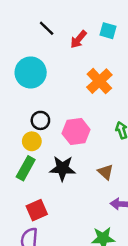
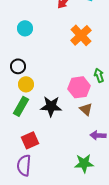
cyan circle: (31, 72) -> (25, 28), size x0.6
black circle: (40, 120) -> (18, 66), moved
pink hexagon: (76, 131) -> (79, 87), moved

